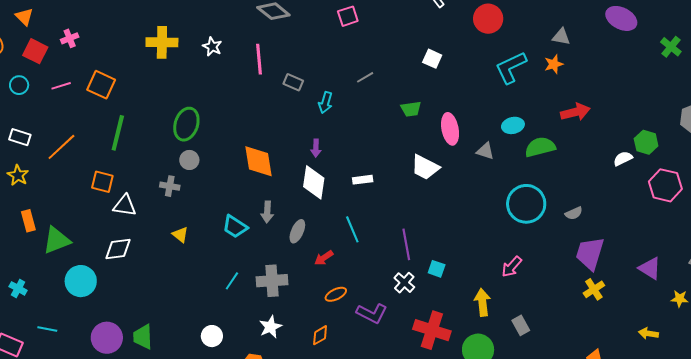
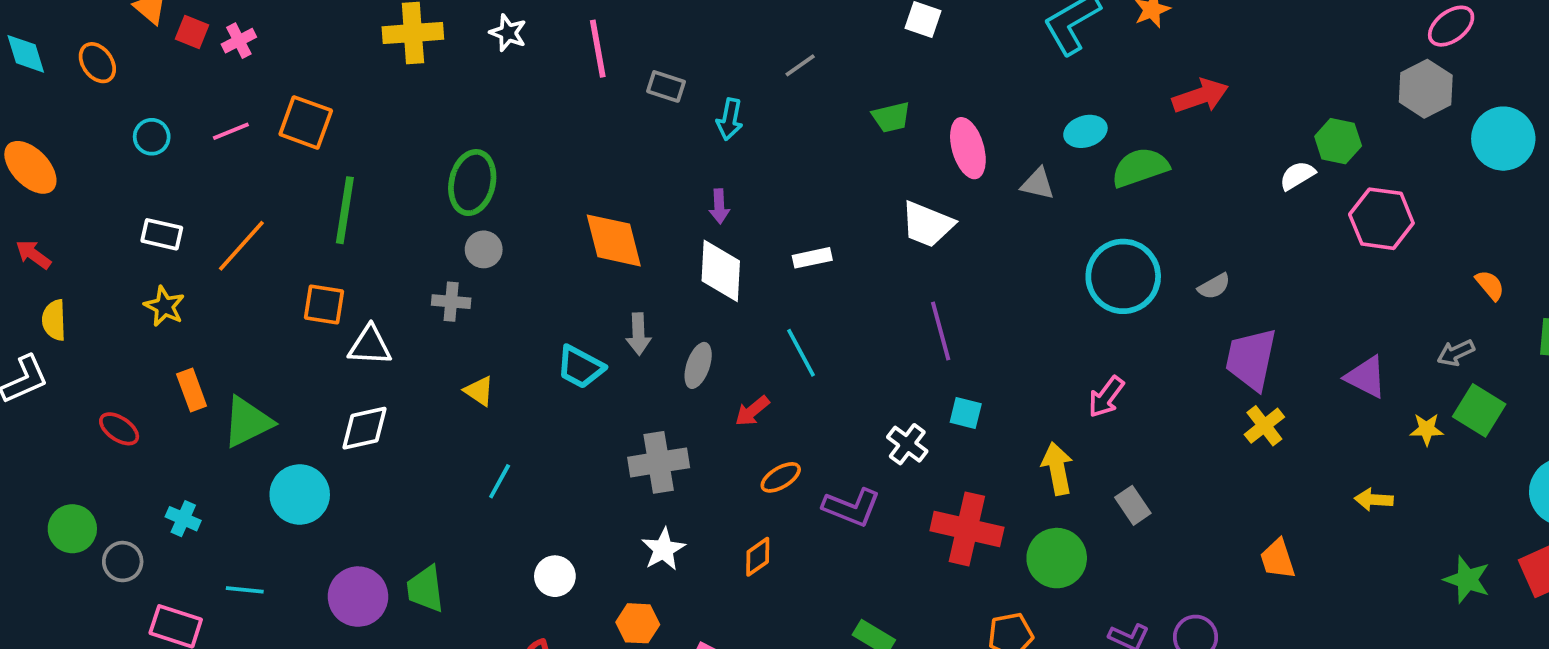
red square: (35, 51) -> (192, 32), moved, size x0.7
purple line: (406, 244) -> (941, 331), moved
cyan line: (232, 281) -> (500, 481), moved

